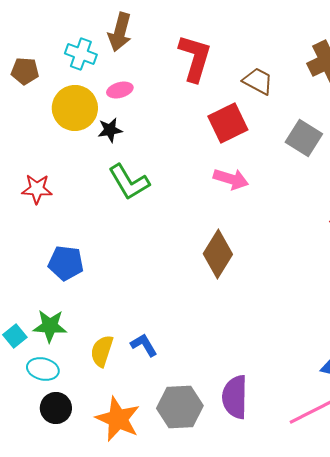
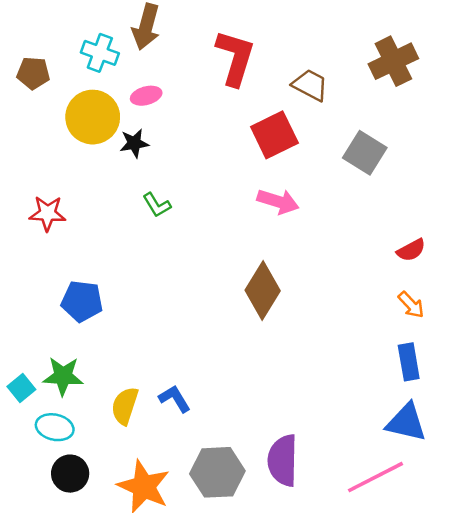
green L-shape: (129, 182) -> (157, 205), size x0.6

